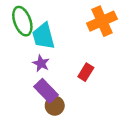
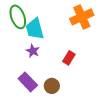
purple rectangle: (46, 91) -> (28, 82), moved
brown circle: (55, 106) -> (52, 86), moved

